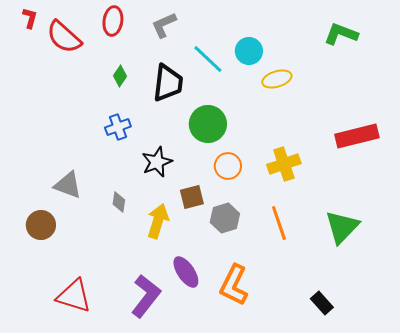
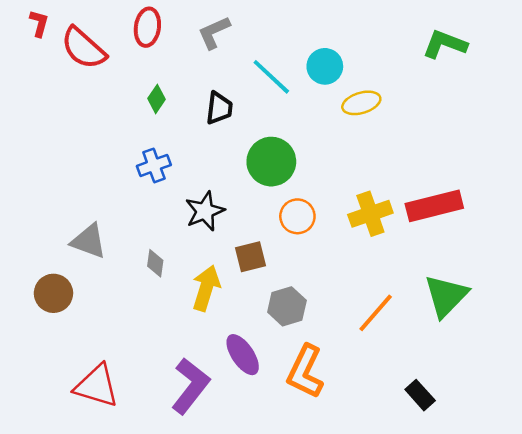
black trapezoid: (168, 83) -> (219, 108), size x0.7
red rectangle: (357, 136) -> (434, 206), moved
gray hexagon: (225, 218) -> (287, 306), moved
orange line: (279, 223) -> (376, 313), moved, turned 60

